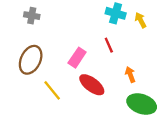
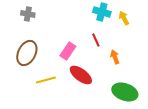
orange arrow: (130, 75) -> (115, 57), moved
yellow line: (52, 90) -> (46, 80), turned -66

